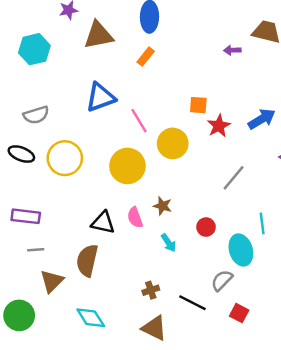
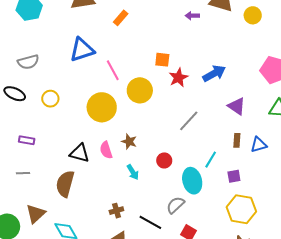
yellow circle: (65, 158) -> (50, 99), size x0.6
purple rectangle: (26, 216) -> (27, 140), moved, size x0.7
cyan line: (262, 223) -> (211, 160), turned 36
brown triangle: (52, 281) -> (36, 214), moved

